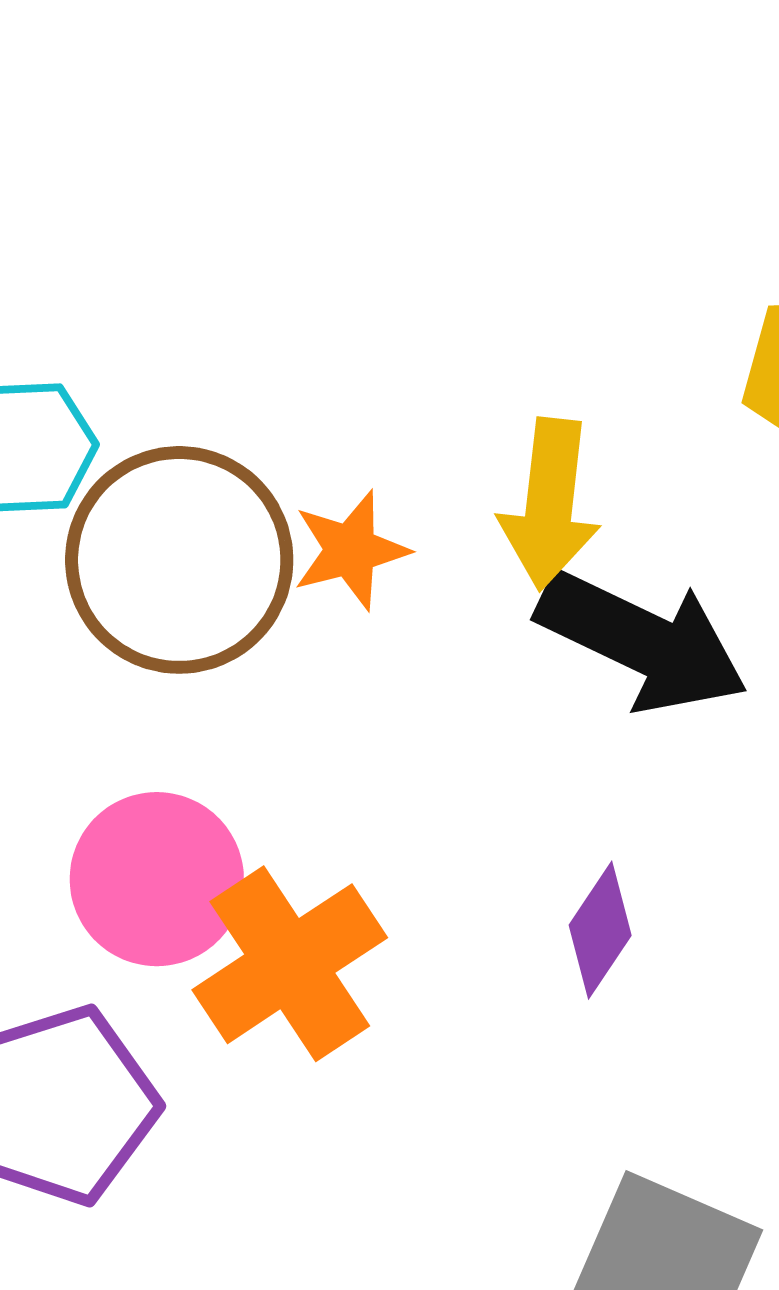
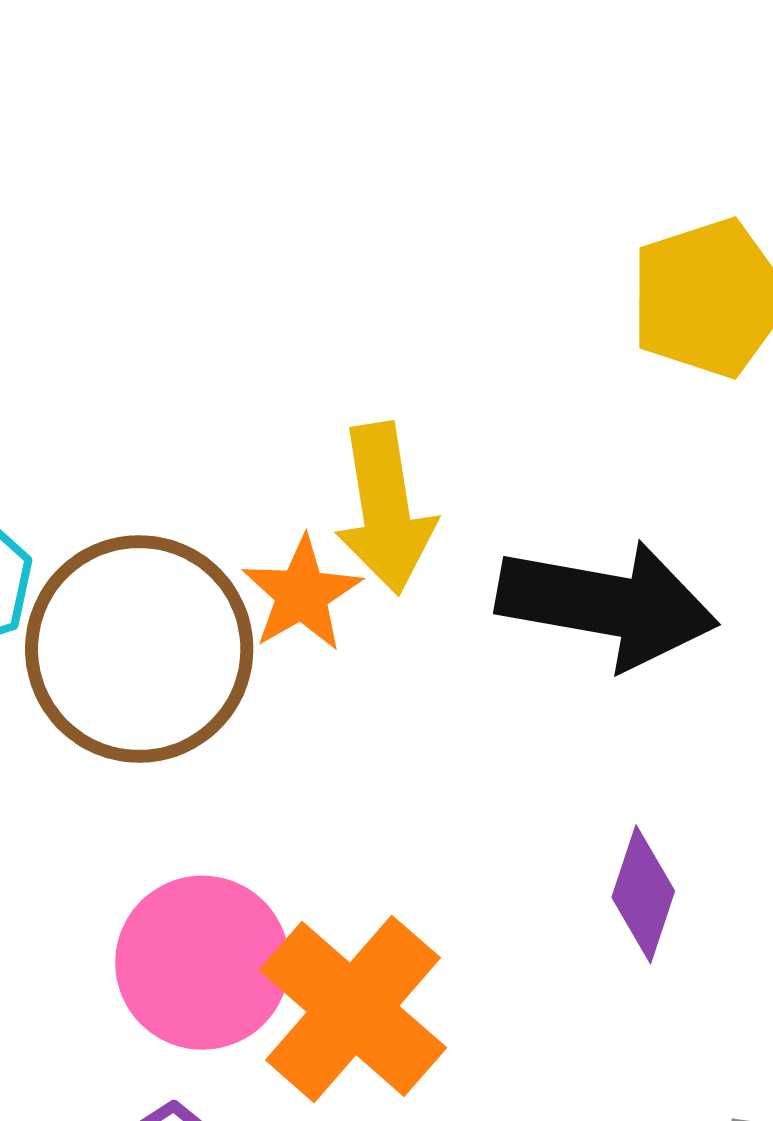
yellow arrow: (550, 504) -> (385, 508), moved

